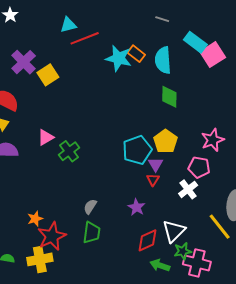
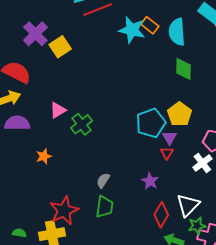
orange star: (35, 219) -> (44, 156), moved
red diamond: (148, 240) -> (161, 215), turned -35

